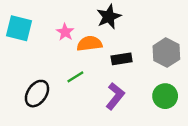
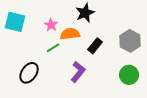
black rectangle: (122, 59) -> (95, 46), turned -42
green line: (75, 77) -> (53, 48), moved
purple L-shape: (115, 96) -> (78, 72), moved

